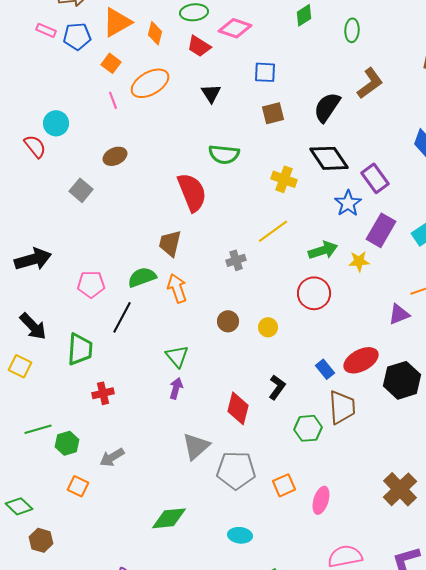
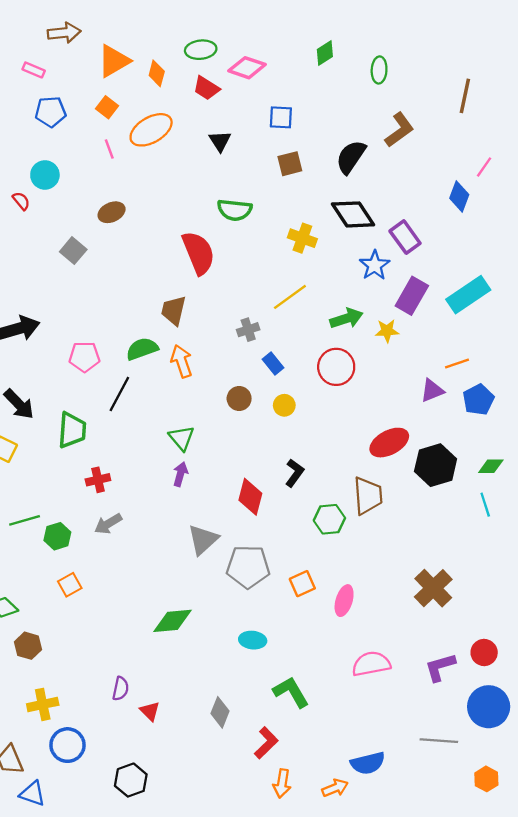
blue pentagon: (77, 36) -> (51, 112), moved
red semicircle: (35, 146) -> (21, 201), size x0.7
blue rectangle: (325, 369) -> (273, 364), moved
gray arrow: (112, 457) -> (108, 524), moved
orange square: (78, 486) -> (70, 585), turned 35

